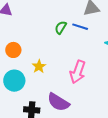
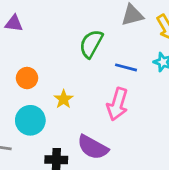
blue line: (80, 27) -> (126, 67), moved
green semicircle: (61, 28) -> (91, 44), size x1.5

